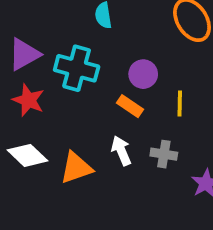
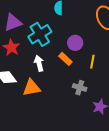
cyan cross: (77, 68) -> (40, 34), turned 35
white arrow: (121, 151) -> (39, 63), moved

